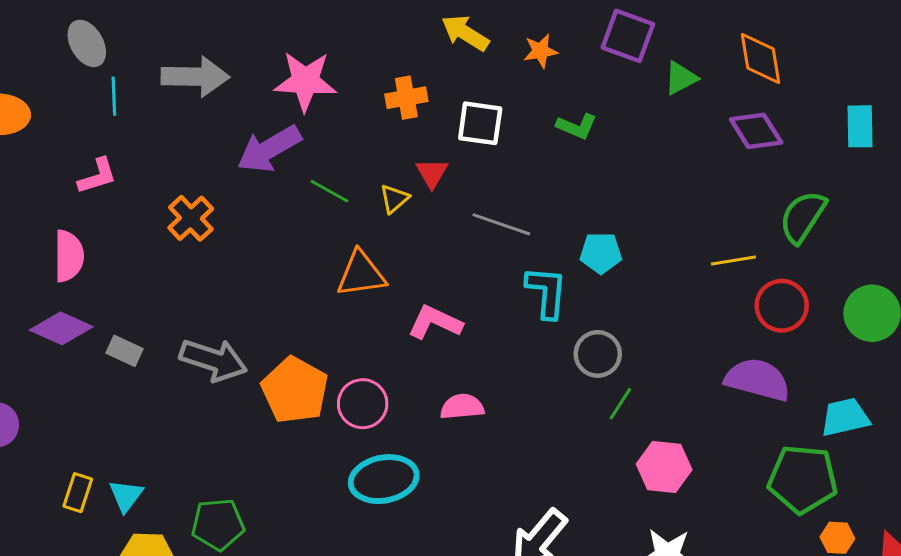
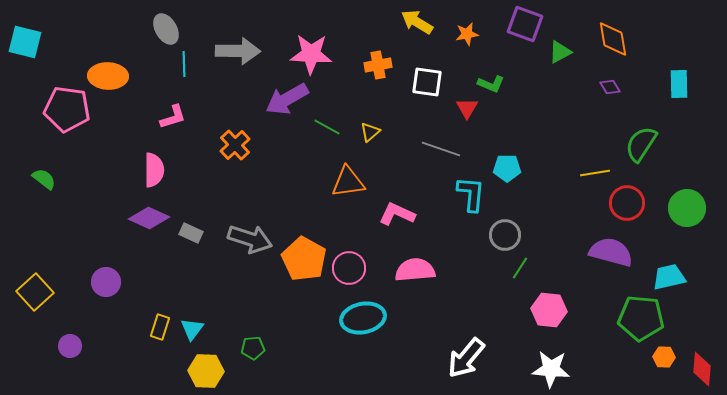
purple diamond: (756, 131) -> (610, 87), size x0.6
red triangle: (432, 173) -> (467, 108), moved
pink semicircle: (462, 407) -> (415, 270), size x1.4
green pentagon: (218, 524) -> (253, 348), size x0.7

